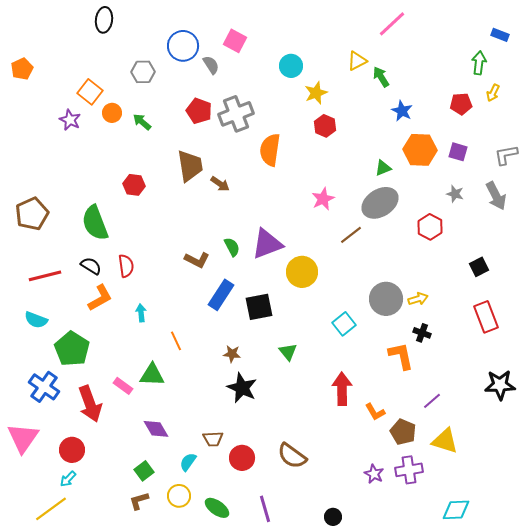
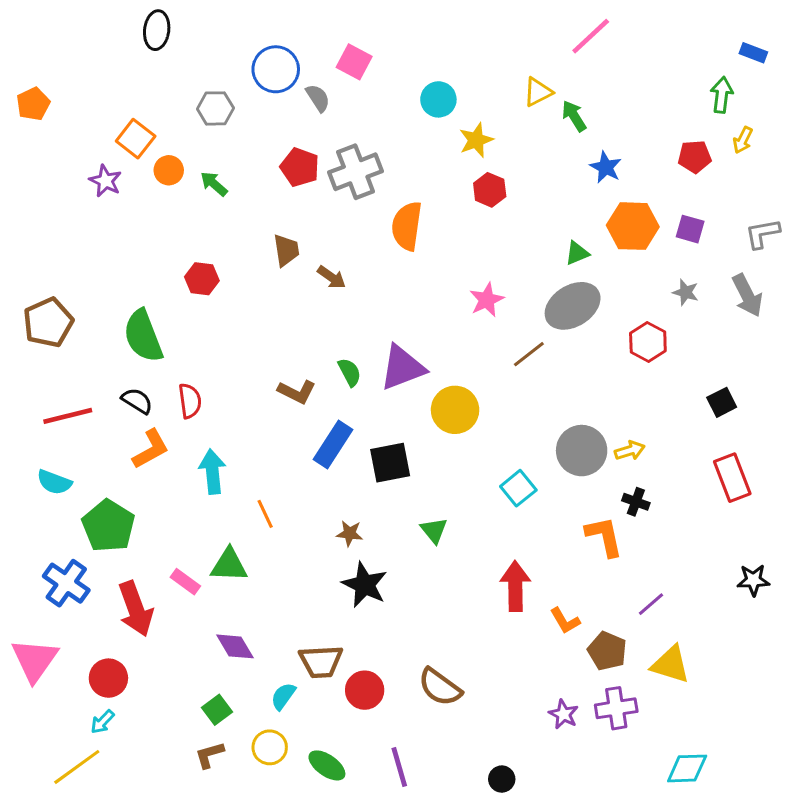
brown trapezoid: (190, 166) -> (286, 250), size x0.7
cyan arrow: (141, 313) -> (212, 472), size x1.6
black star: (500, 385) -> (753, 580), size x0.7
brown trapezoid: (213, 439) -> (321, 661), size x1.4

